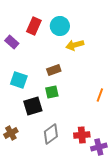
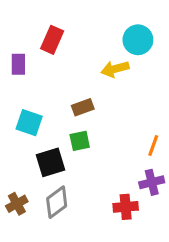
cyan circle: (60, 26) -> (138, 40), moved
purple rectangle: (12, 42) -> (18, 64), turned 48
gray diamond: (51, 134) -> (57, 202), moved
purple cross: (99, 147) -> (152, 182), moved

